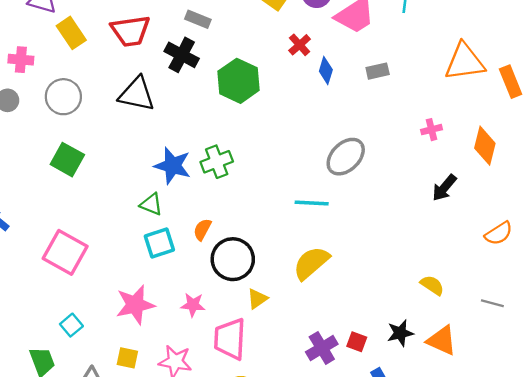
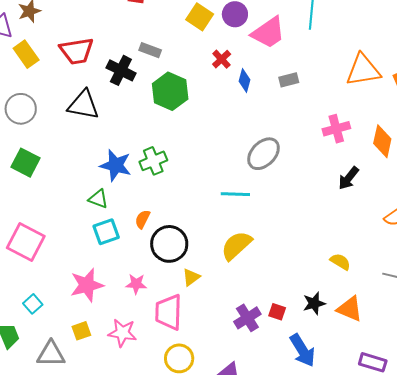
gray rectangle: (198, 19) -> (150, 50), moved
pink cross: (432, 130) -> (336, 129), size x1.5
yellow square: (127, 358) -> (81, 331), turned -30

